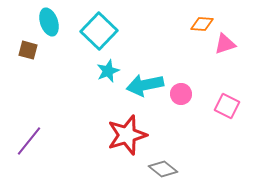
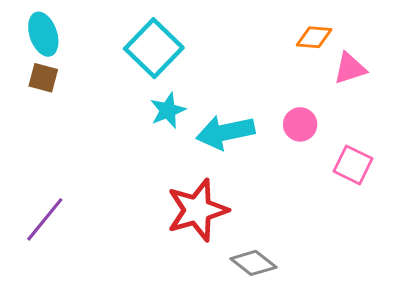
cyan ellipse: (49, 22) -> (43, 34), moved
pink circle: (181, 94) -> (300, 124), moved

